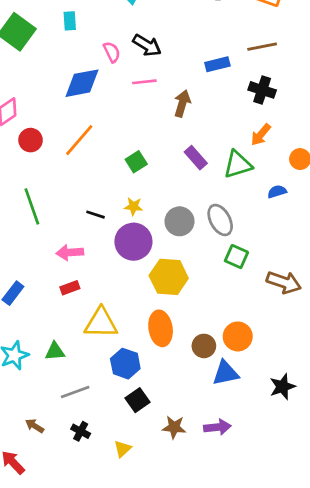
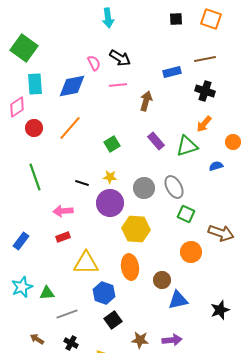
cyan rectangle: (70, 21) -> (35, 84), moved, size x1.5
orange circle: (238, 336) -> (191, 252), moved
green triangle: (55, 351) -> (47, 293), moved

